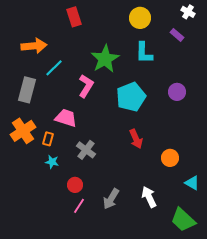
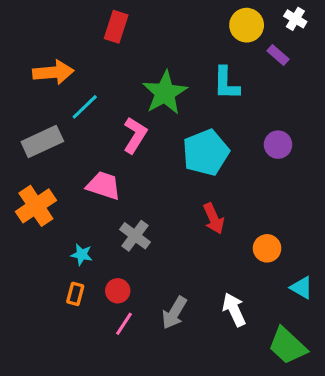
red rectangle: (74, 17) -> (116, 27), turned 36
yellow circle: (140, 18) -> (247, 25), moved
gray rectangle: (27, 90) -> (42, 141), turned 50
orange rectangle: (48, 139) -> (75, 294), moved

